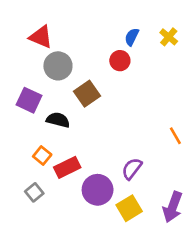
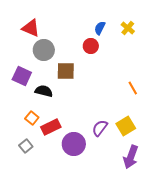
brown square: (87, 94) -> (66, 71), turned 36
orange line: (175, 136) -> (133, 88), moved
yellow square: (129, 208) -> (126, 126), moved

